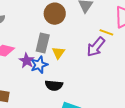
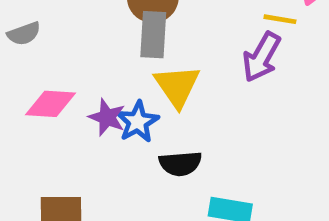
gray rectangle: (43, 43) -> (153, 35), moved
yellow triangle: (58, 53) -> (177, 86), size x1.5

